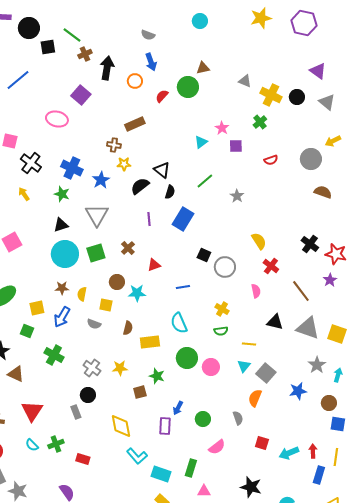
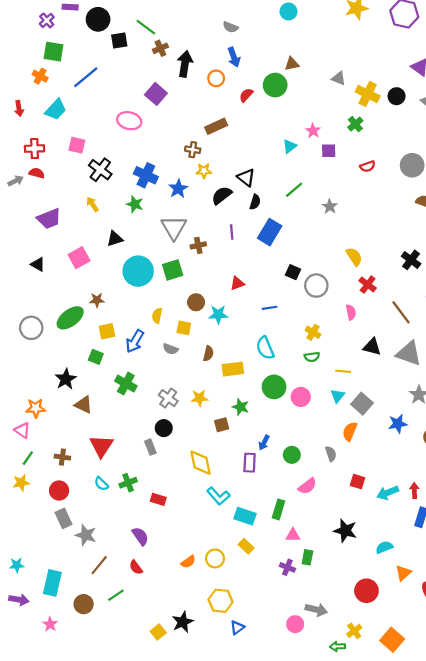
black triangle: (61, 225) -> (115, 239), moved
brown cross: (128, 248) -> (198, 245), moved, turned 32
brown star: (62, 288) -> (97, 300), moved

